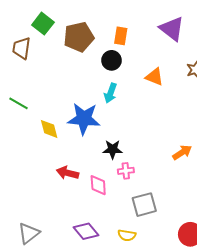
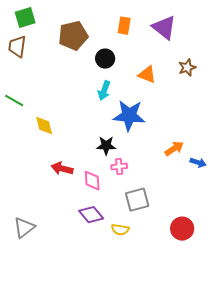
green square: (43, 24) -> (25, 18), moved, turned 35
orange rectangle: (121, 36) -> (124, 26), moved
blue star: (84, 119) -> (129, 116), moved
purple diamond: (86, 231) -> (91, 215), moved

